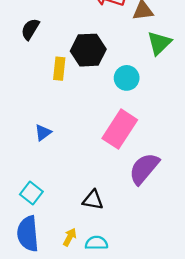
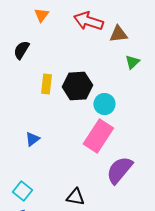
green triangle: (159, 43) -> (132, 62), size x0.7
black hexagon: (88, 50) -> (77, 86), moved
cyan circle: (127, 78) -> (104, 104), moved

